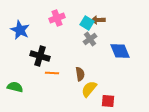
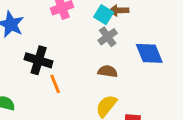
orange line: (52, 73) -> (55, 84), turned 64
brown semicircle: (80, 74) -> (108, 71), moved, turned -72

